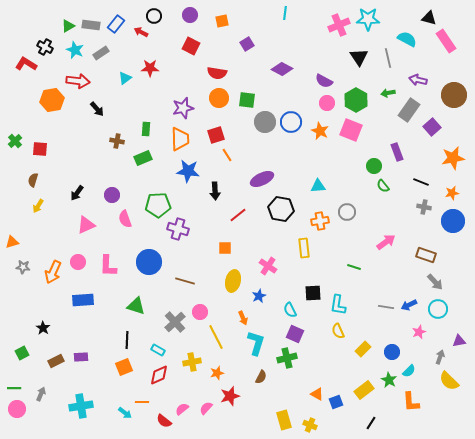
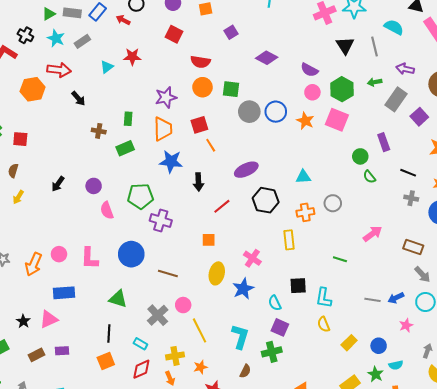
pink triangle: (86, 225) -> (49, 319), moved
blue star: (259, 296) -> (243, 289), size x1.5
orange arrow: (243, 318) -> (170, 378), moved
cyan semicircle: (409, 371) -> (396, 365), turned 32

